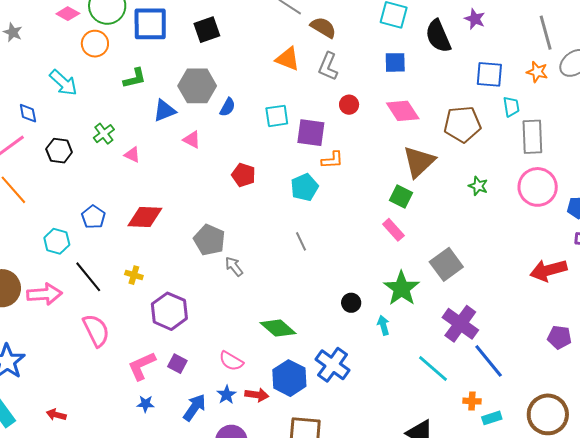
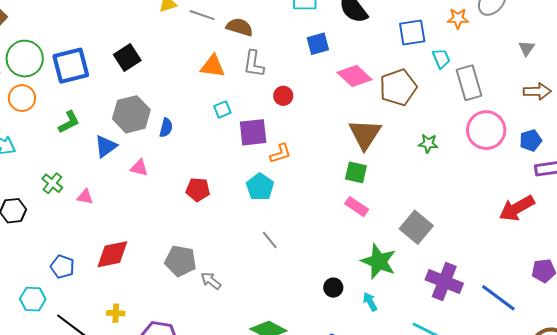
pink diamond: (403, 111) -> (355, 76), moved
cyan square: (277, 116) -> (222, 109), moved, size x0.7
blue line: (489, 361) -> (498, 298), moved

